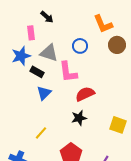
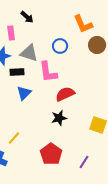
black rectangle: (37, 72) -> (17, 72), turned -32
yellow line: (41, 133) -> (14, 138), moved

